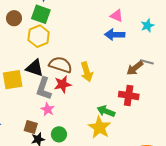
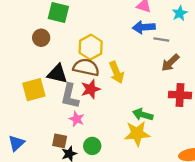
brown circle: (14, 18) -> (41, 38), moved
yellow hexagon: (39, 36) -> (91, 47), moved
gray line: (147, 62) -> (161, 40), moved
red cross: (129, 95) -> (180, 95), moved
yellow star: (99, 127) -> (137, 134), turned -30

